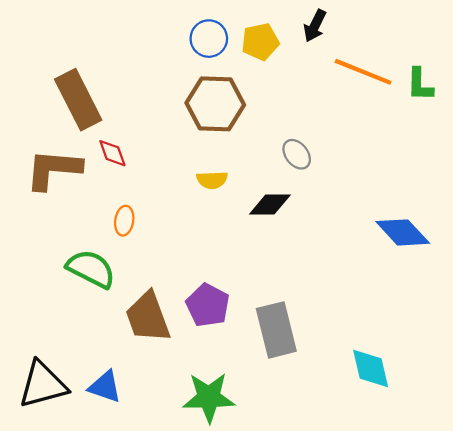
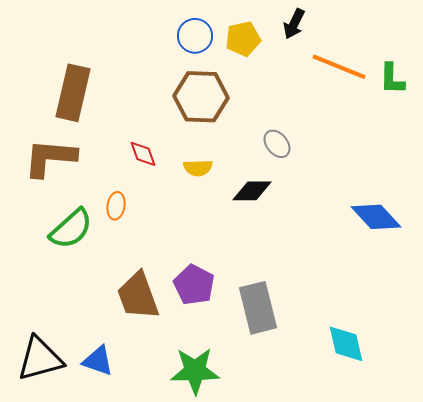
brown rectangle: (78, 100) -> (73, 93), turned 40
red diamond: (112, 153) -> (143, 154), moved
green semicircle: (91, 269) -> (71, 229), moved, turned 111

